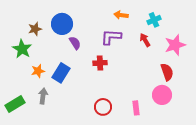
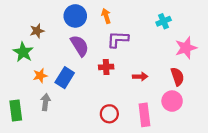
orange arrow: (121, 15) -> (106, 16), moved, turned 64
blue circle: (62, 24) -> (75, 16), moved
red arrow: (145, 40) -> (140, 77), moved, turned 120
purple semicircle: (75, 43) -> (80, 46), size x1.5
green rectangle: (15, 104) -> (16, 111), turned -66
pink rectangle: (136, 108) -> (144, 115), size x1.5

